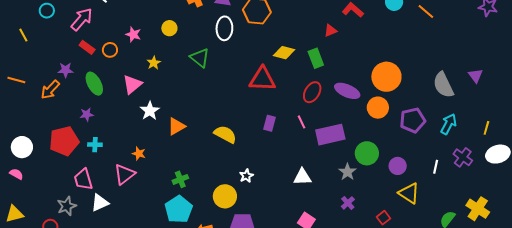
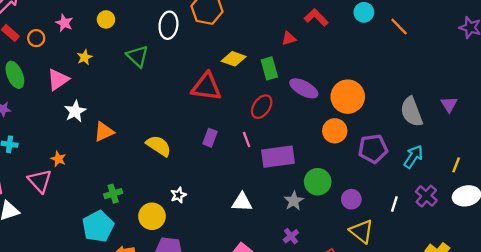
purple ellipse: (347, 91) -> (304, 88), moved
pink triangle: (124, 174) -> (40, 181), turned -40
green cross: (180, 179) -> (113, 194), moved

